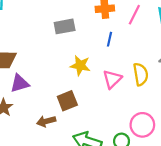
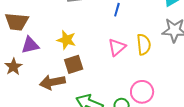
yellow star: (80, 65) -> (66, 40), moved
brown arrow: (46, 121) -> (52, 82), size x1.4

